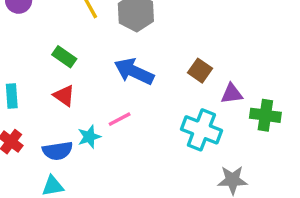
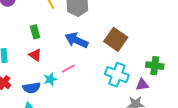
green rectangle: (64, 57) -> (35, 32), turned 40
brown square: (200, 71) -> (116, 39), size x1.6
purple triangle: (232, 94) -> (142, 85), moved

